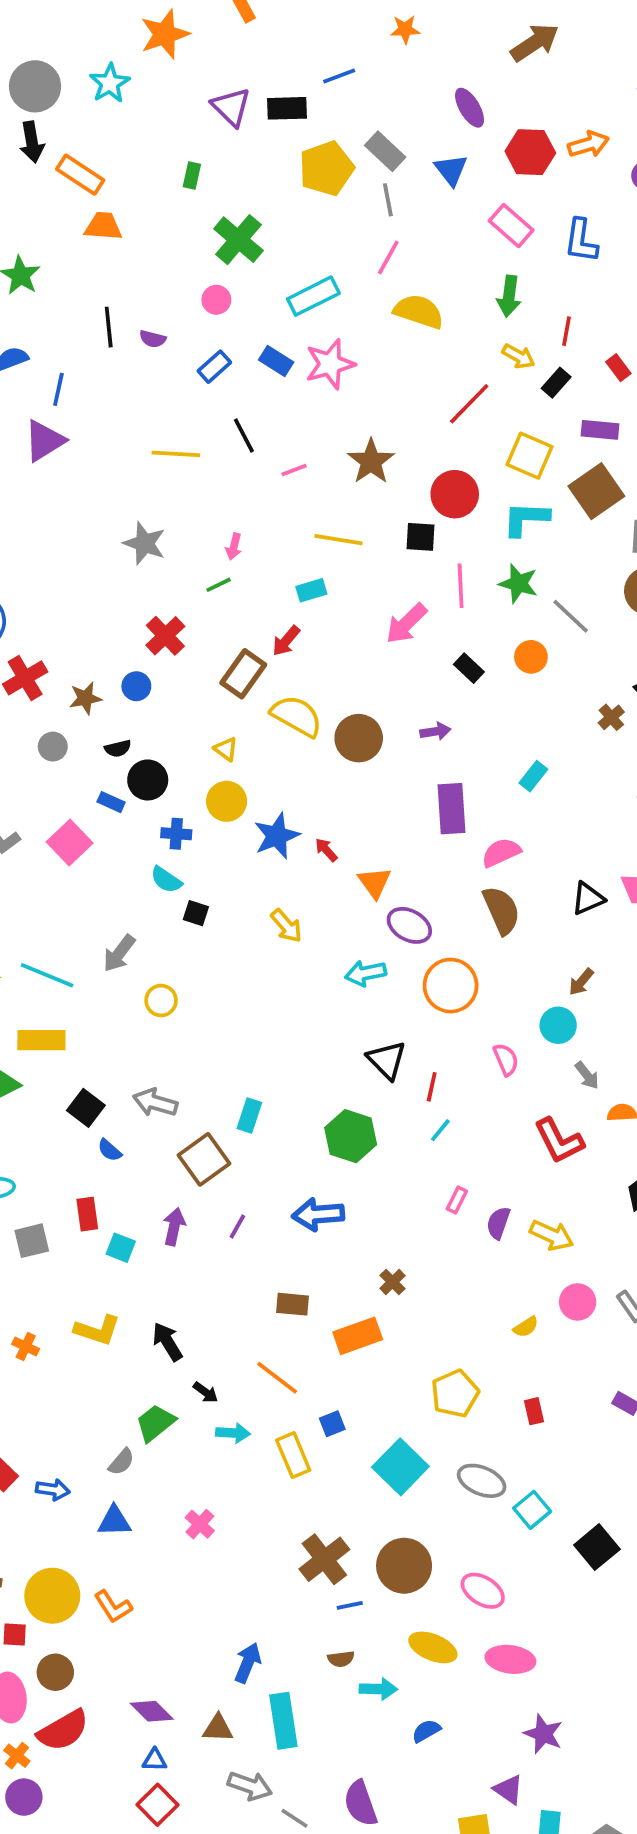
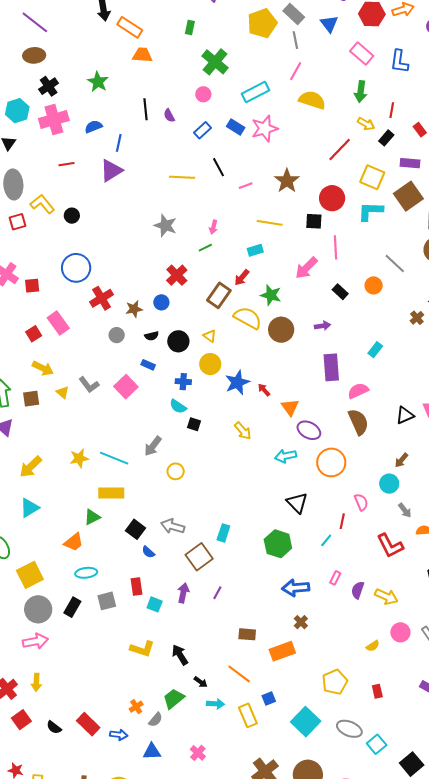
purple semicircle: (153, 339) -> (169, 116), turned 48
green star: (518, 583) -> (271, 295), moved
black circle: (148, 780) -> (178, 341), moved
red line: (432, 1087) -> (342, 521), moved
blue arrow: (318, 1214) -> (296, 588), moved
orange cross: (26, 1346) -> (136, 707), moved, turned 32

